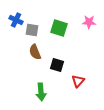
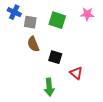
red triangle: (78, 81) -> (76, 73), turned -32
green arrow: (41, 92) -> (49, 87), moved

